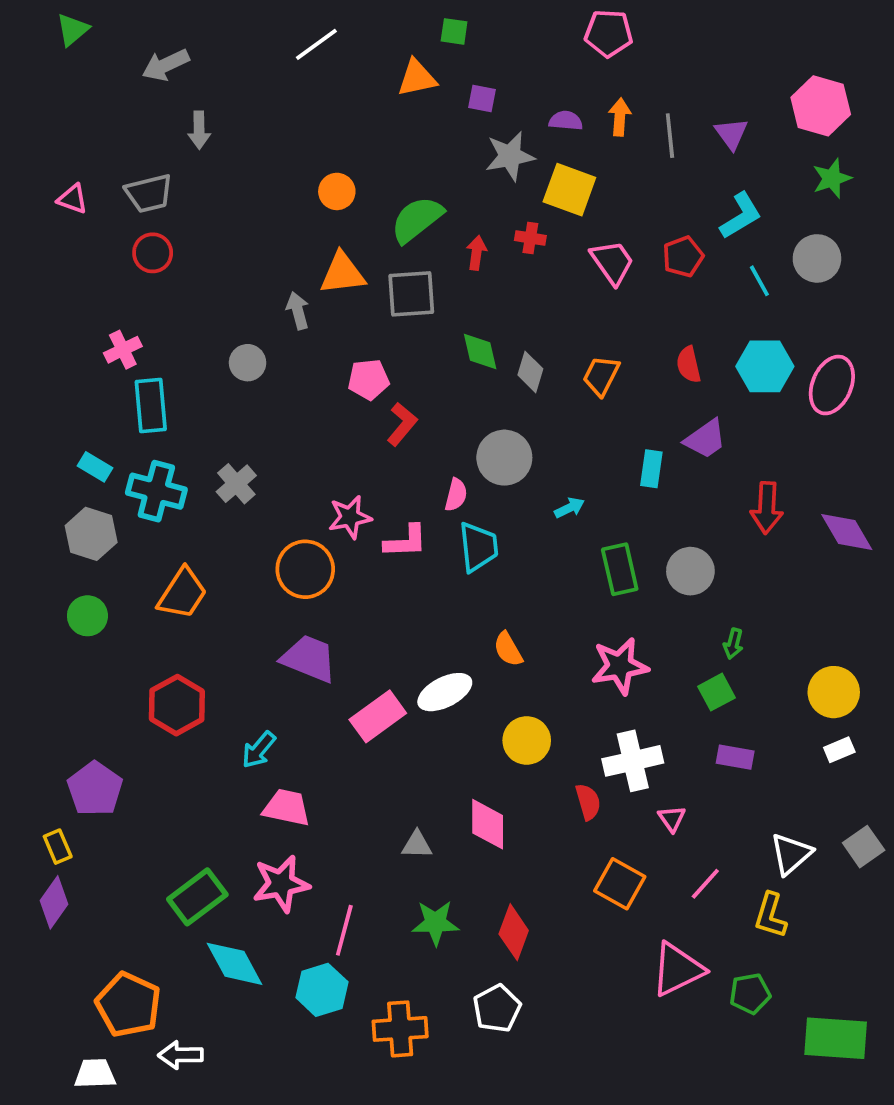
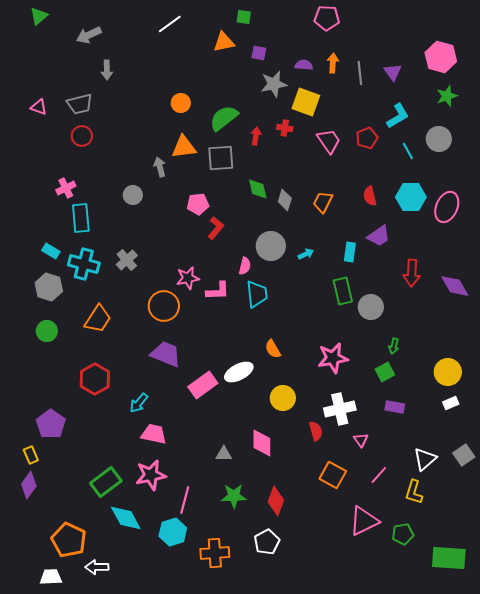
cyan arrow: (569, 508) -> (306, 254), moved
green rectangle: (620, 569) -> (343, 291), moved

